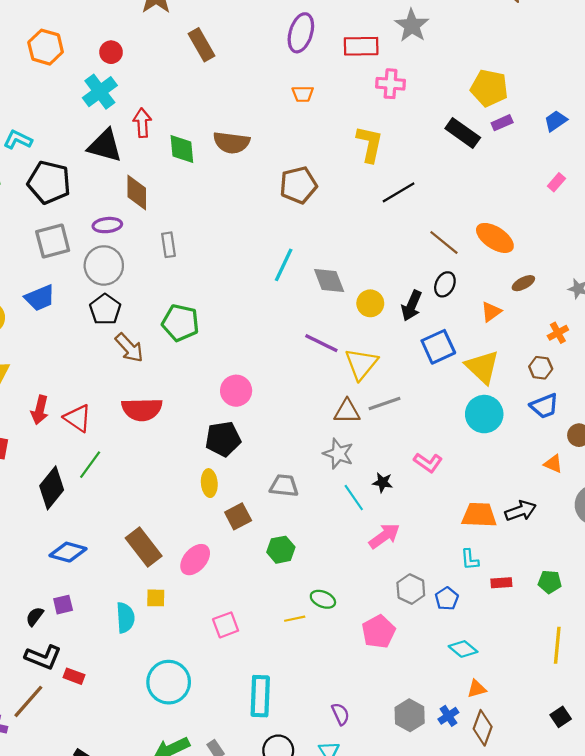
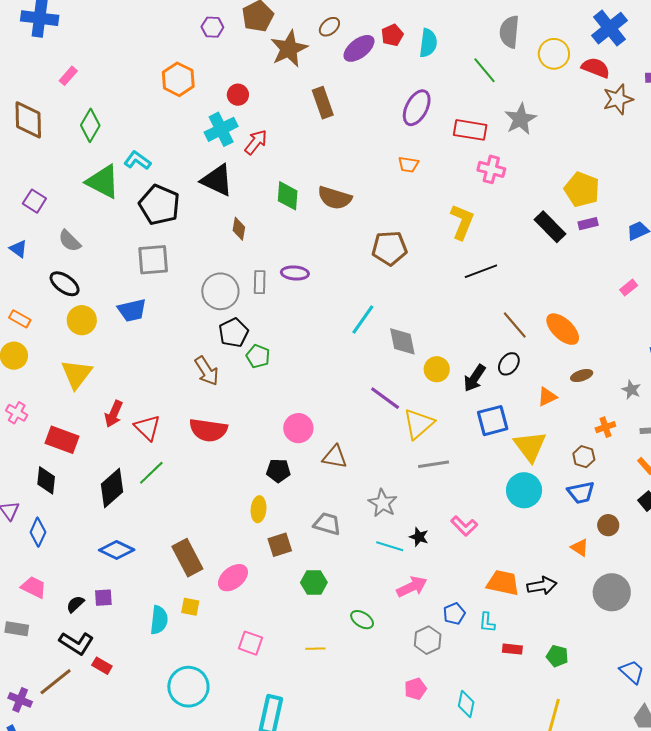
red arrow: (142, 123) -> (256, 142), moved, turned 32
brown diamond: (137, 193) -> (239, 229), size x0.7
purple ellipse: (107, 225) -> (295, 273), moved
gray circle: (104, 265) -> (220, 291), moved
black pentagon: (105, 309) -> (234, 333), moved
green pentagon: (180, 323) -> (258, 356), size x0.7
brown triangle: (347, 411) -> (335, 457), moved
black pentagon: (223, 439) -> (278, 471), size x0.7
cyan line: (354, 498) -> (390, 546), turned -48
green ellipse: (323, 599) -> (362, 620), moved
blue pentagon: (447, 599) -> (454, 614), moved
pink square: (226, 625) -> (250, 643), turned 30
pink pentagon: (379, 632) -> (415, 689), moved, size x0.7
cyan diamond: (463, 649) -> (466, 704), turned 52

